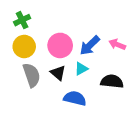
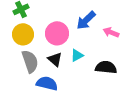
blue arrow: (90, 45) -> (86, 20), moved
blue semicircle: (75, 98) -> (47, 83), moved

